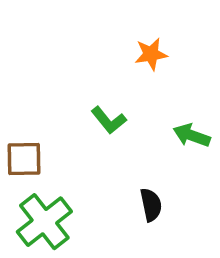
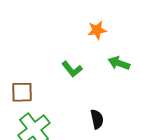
green arrow: (192, 135) -> (119, 63), moved

